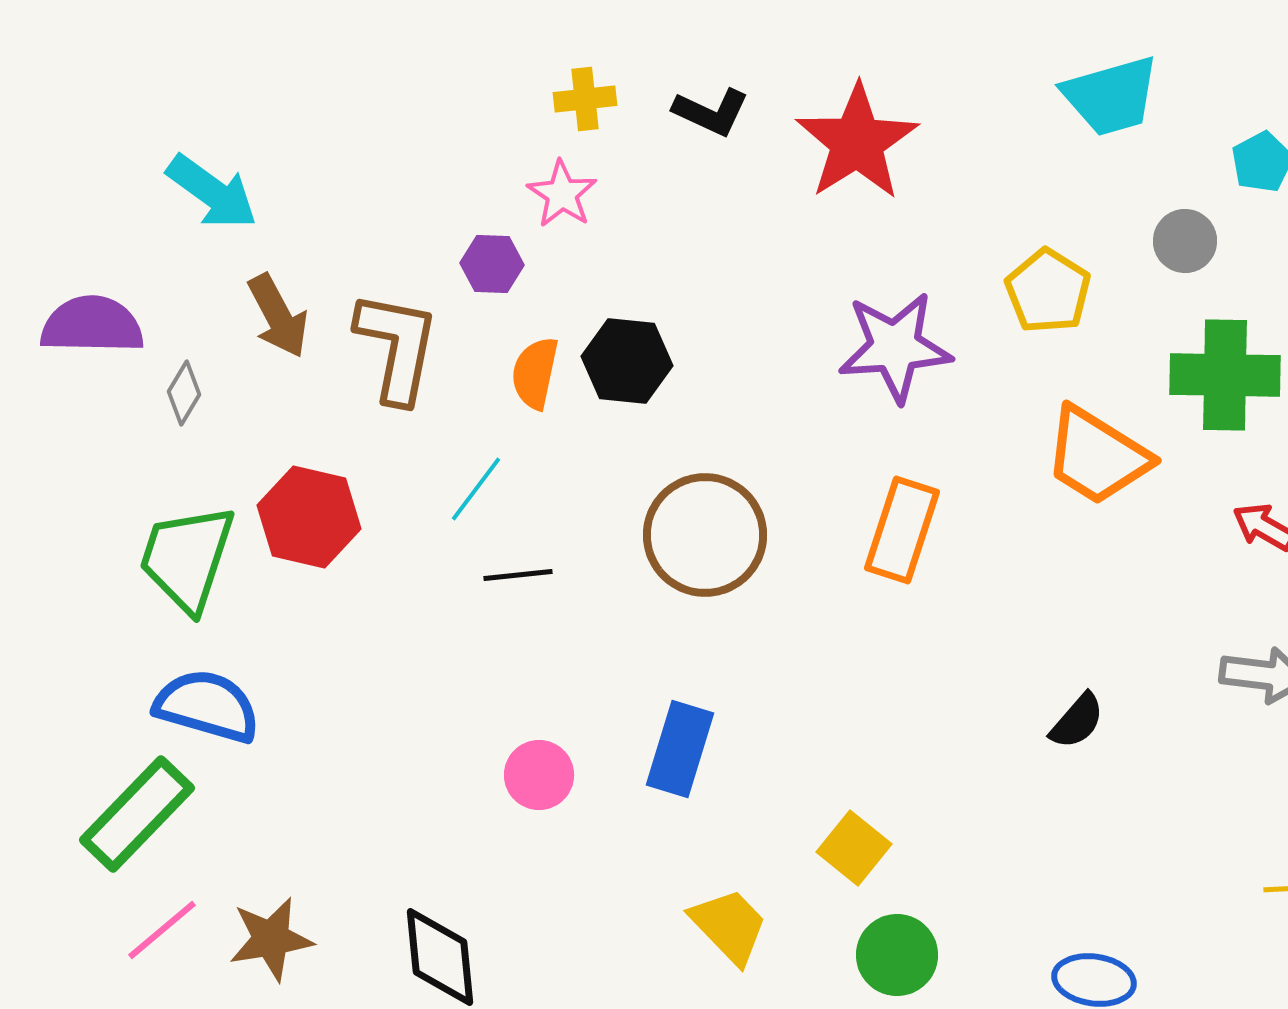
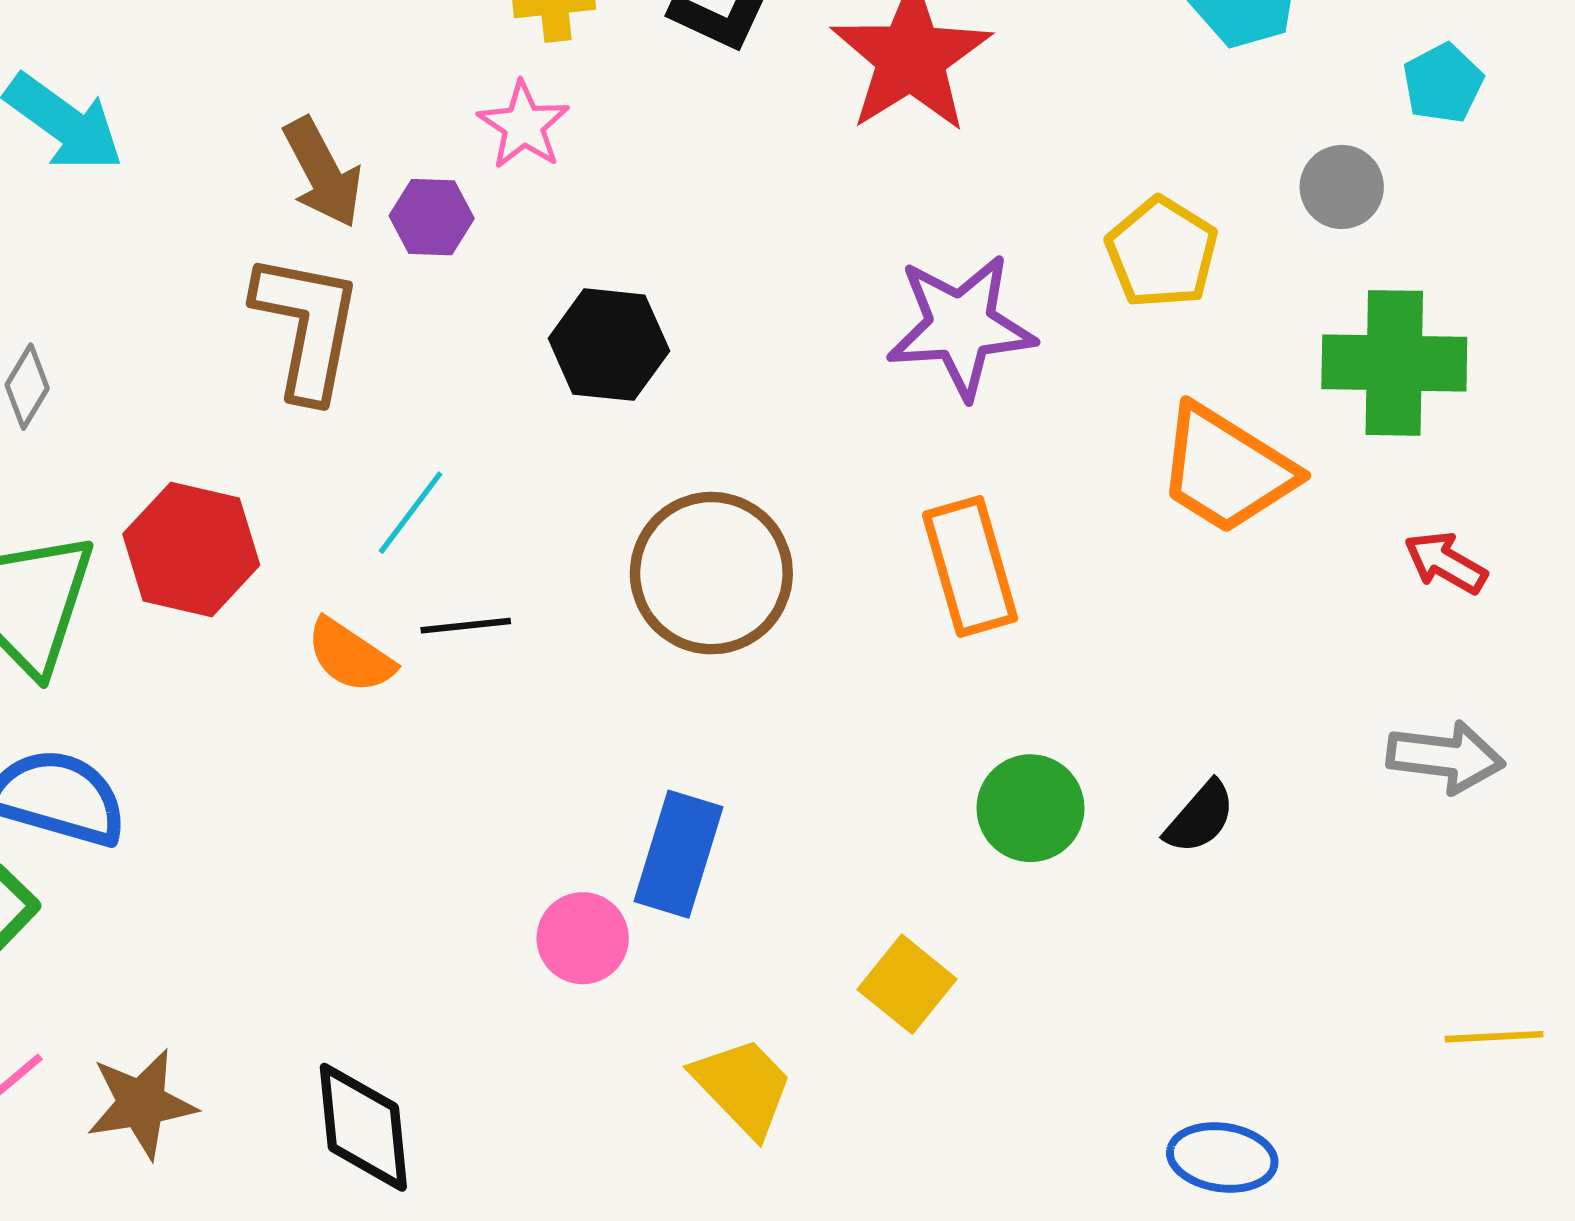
brown arrow: (278, 316) -> (323, 173), moved
orange semicircle: (535, 373) -> (350, 656), moved, turned -68
orange rectangle: (902, 530) -> (970, 567), turned -34
pink circle: (539, 775) -> (583, 938), moved
green circle: (897, 955) -> (1030, 808), moved

